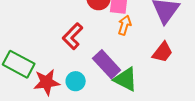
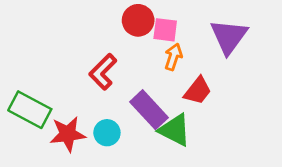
red trapezoid: (163, 52) -> (198, 91), moved

